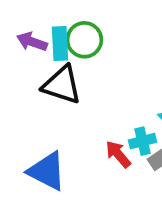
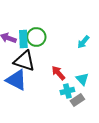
red arrow: (118, 154) -> (58, 73), moved
blue triangle: (47, 171) -> (16, 80), moved

